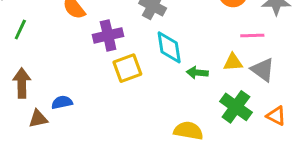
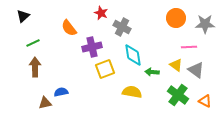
green line: (20, 30) -> (33, 43), turned 40
yellow triangle: (233, 62) -> (176, 65), turned 40
brown arrow: (22, 83) -> (35, 67), moved
yellow semicircle: (188, 131) -> (132, 92), moved

